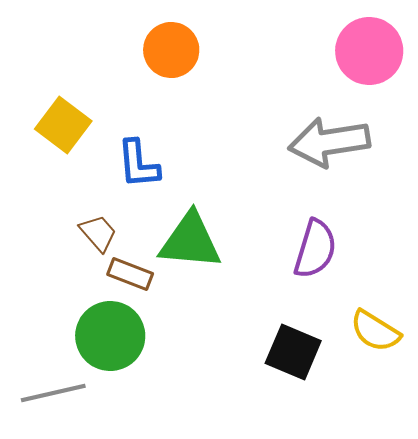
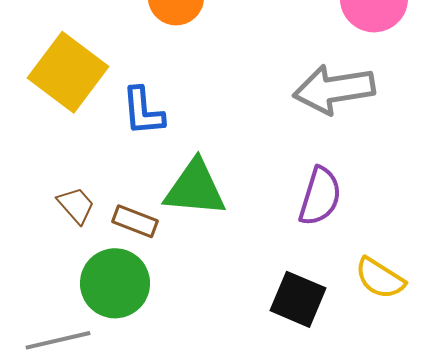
yellow square: (63, 125) -> (68, 72), size x1.4
brown trapezoid: (98, 233) -> (76, 205), moved

